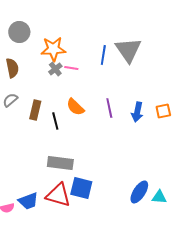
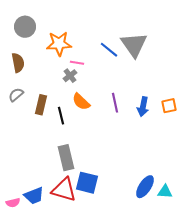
blue line: (103, 55) -> (109, 50), turned -60
gray cross: (55, 69) -> (70, 76), moved
gray rectangle: (60, 163) -> (66, 158), turned 70

